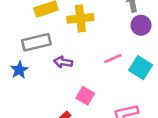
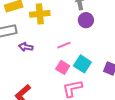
cyan square: (141, 68) -> (82, 64), moved
pink square: (85, 96) -> (63, 67), moved

